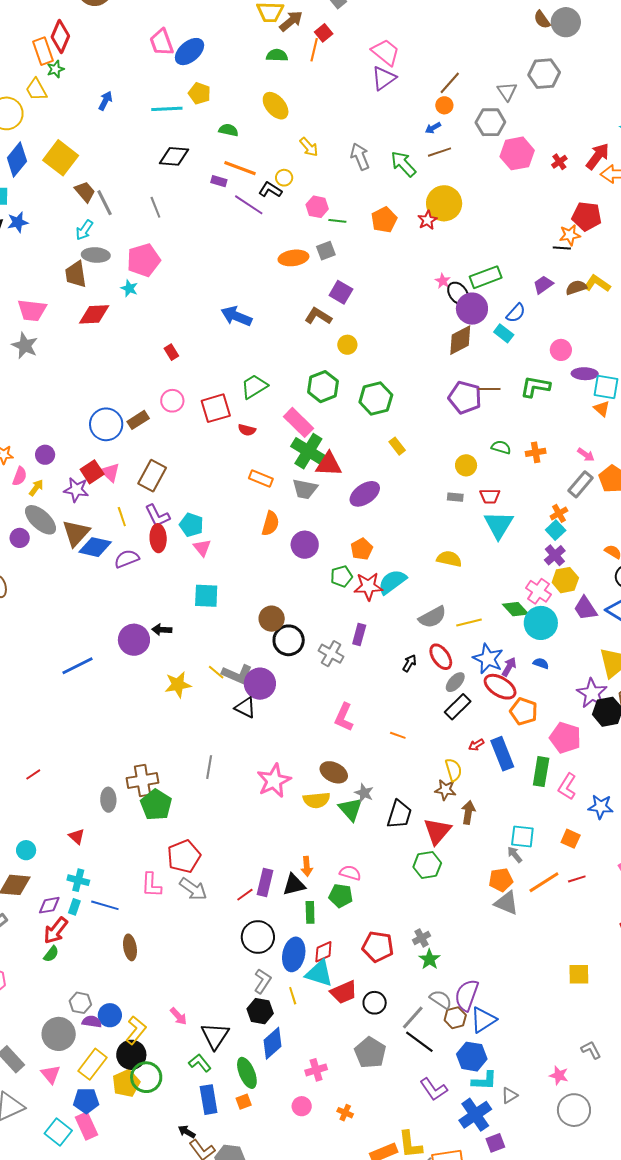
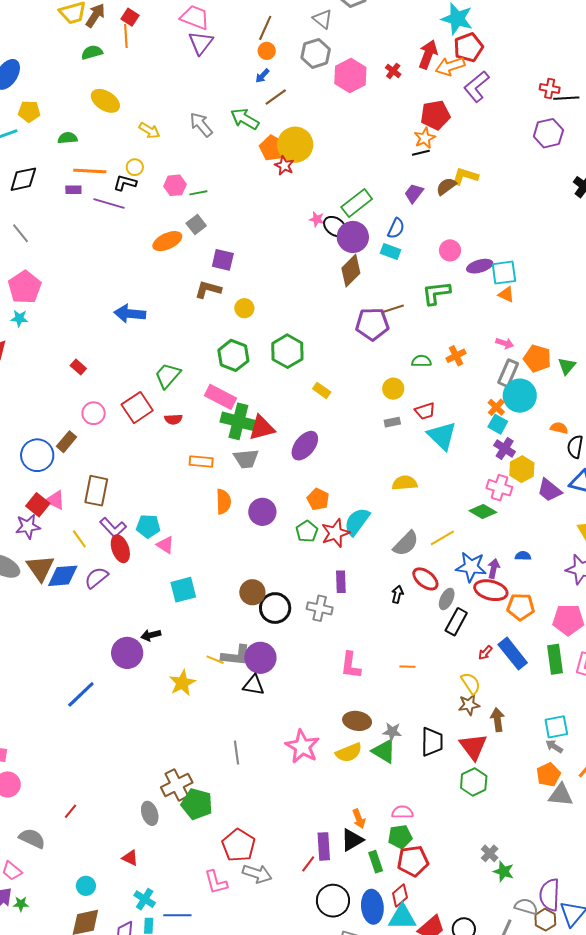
orange pentagon: (384, 220) -> (272, 148), moved
cyan circle: (541, 623) -> (520, 396), moved
cyan cross: (78, 880) -> (145, 899), turned 35
red pentagon: (378, 947) -> (413, 861), moved

